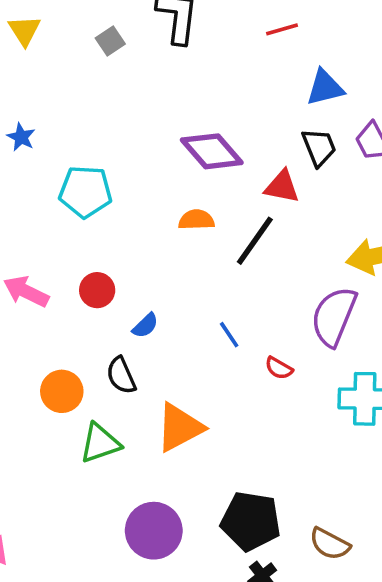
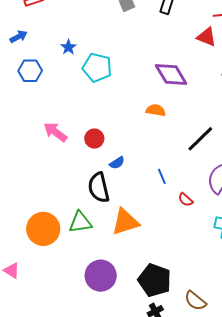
red triangle: (282, 187) -> (207, 37), moved
cyan pentagon: (85, 192) -> (97, 68), moved
black line: (255, 241) -> (200, 139), moved
black semicircle: (121, 375) -> (99, 188), size x1.4
orange circle: (62, 391) -> (43, 229), moved, size x1.4

